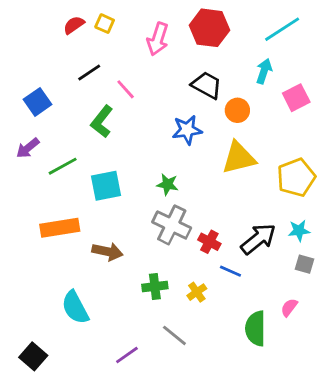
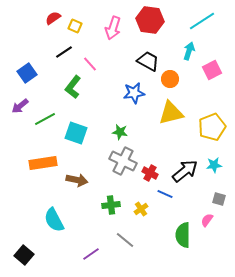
yellow square: (105, 24) -> (75, 26), moved
cyan square: (106, 186) -> (76, 133), turned 30
gray square: (305, 264) -> (219, 199), moved

